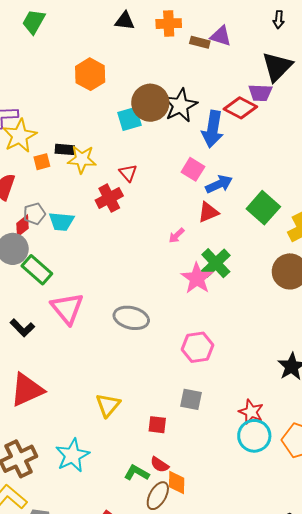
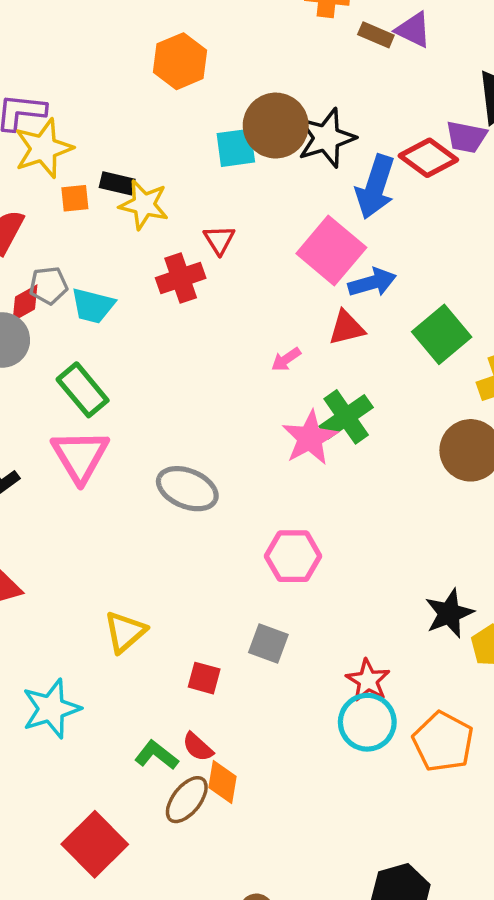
pink square: (193, 169) -> (331, 251), size x1.6
green rectangle: (37, 270) -> (83, 390), moved

